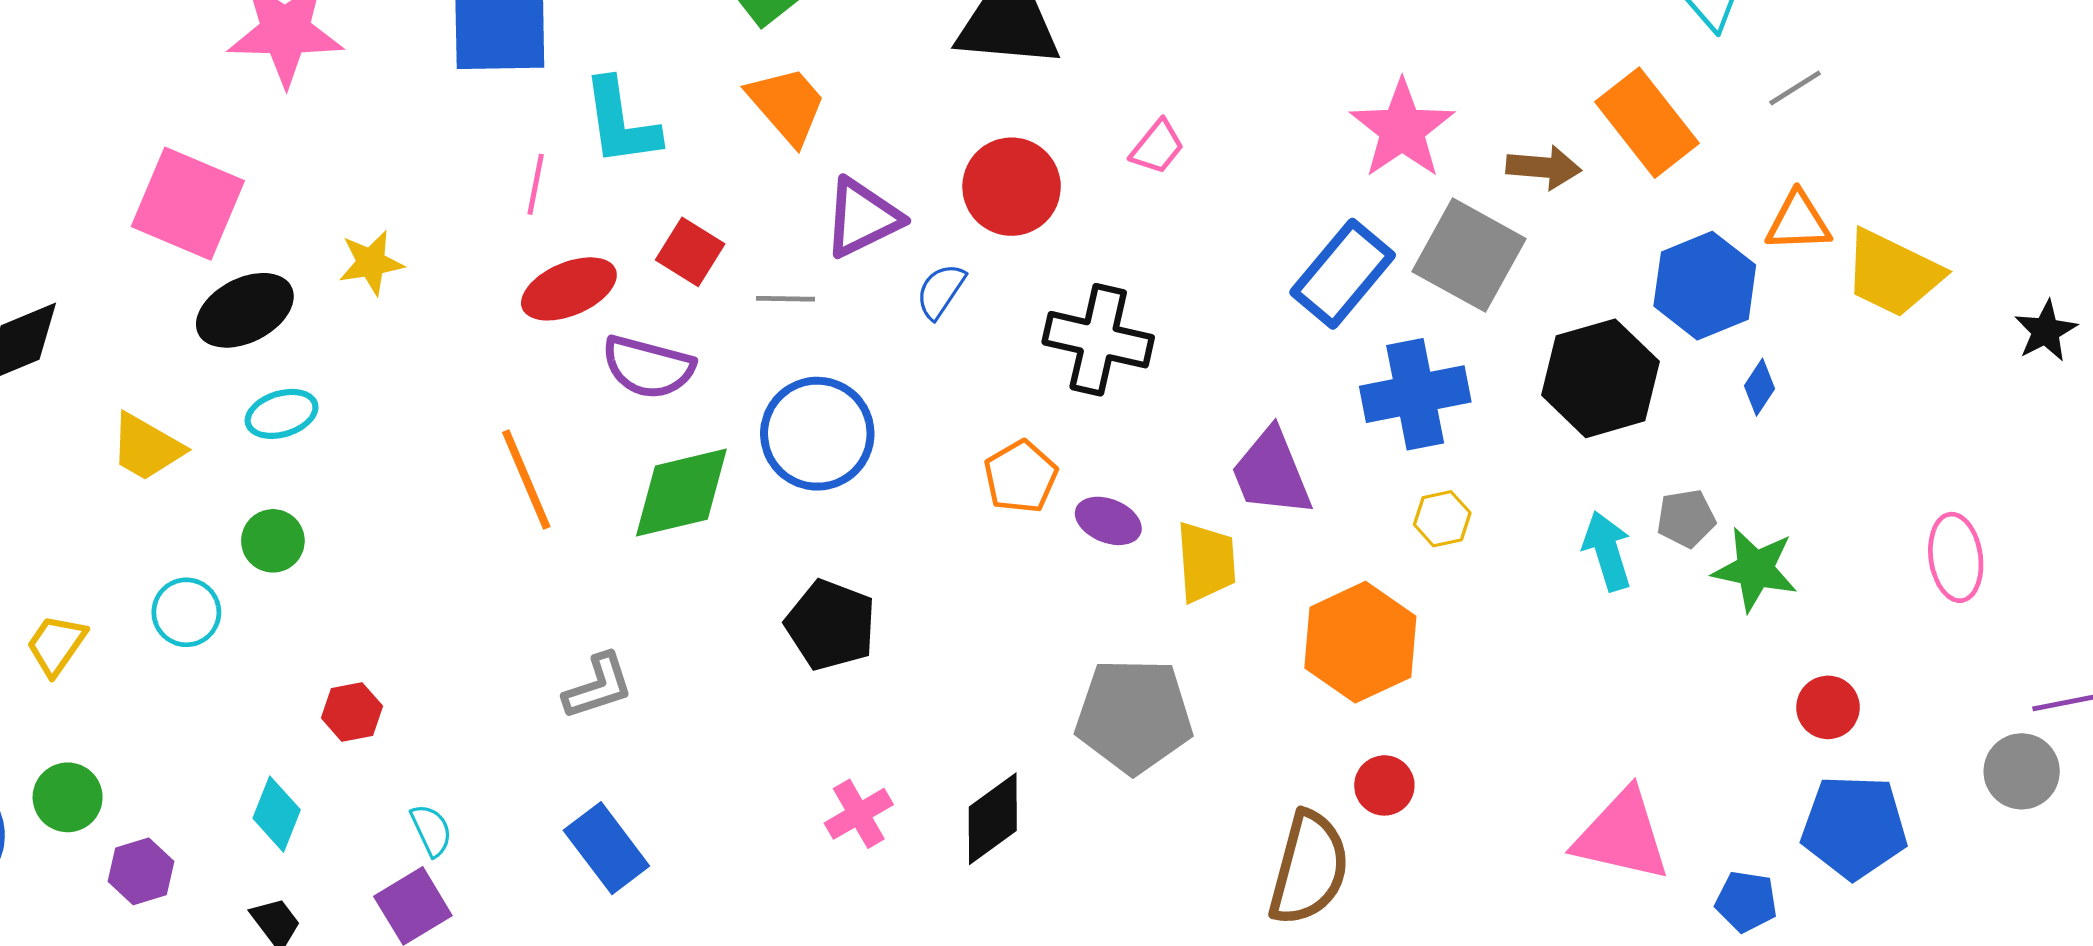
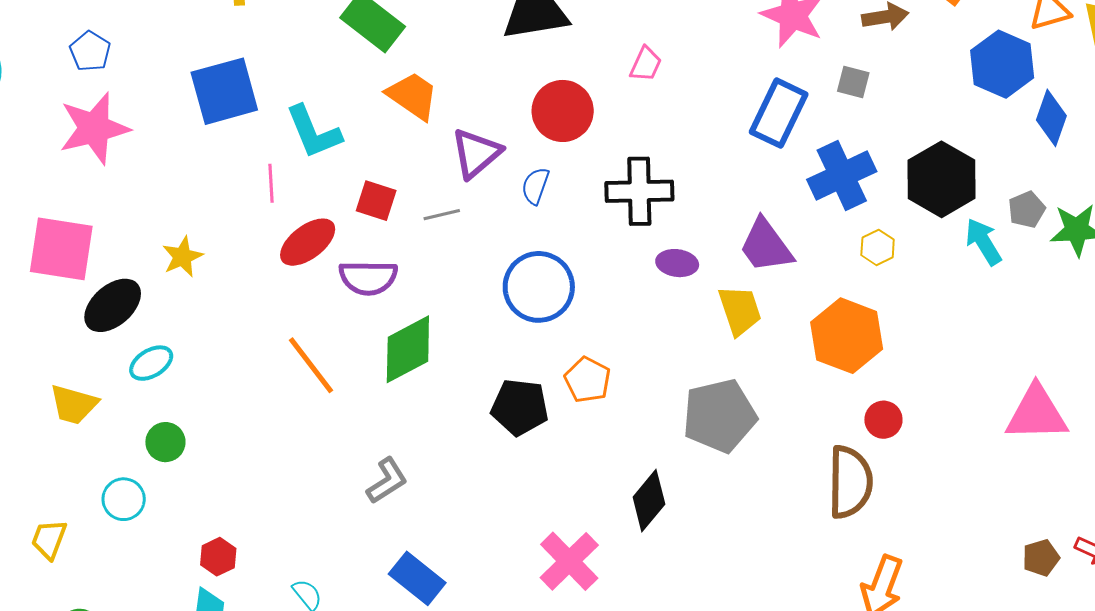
gray square: (1469, 255) -> (853, 82), size x0.5
black hexagon: (1600, 378) -> (942, 179), moved
blue diamond: (1759, 387) -> (1051, 118), size x1.6
blue circle: (817, 434) -> (539, 287), moved
orange pentagon: (1021, 477) -> (588, 380), moved
purple ellipse: (1108, 521) -> (677, 263), moved
red hexagon: (352, 712) -> (218, 557), moved
pink cross: (859, 814) -> (569, 561), moved, size x1.5

